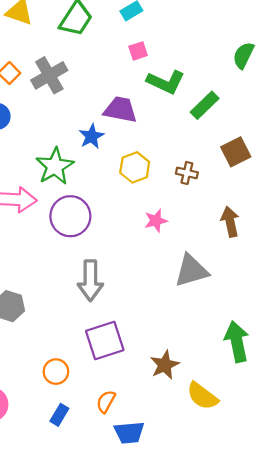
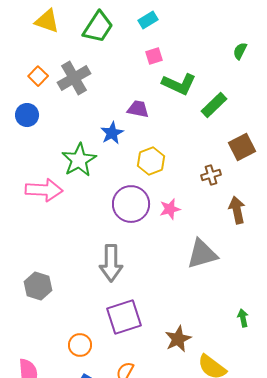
green semicircle: (243, 55) -> (240, 51), moved, size x0.7
purple trapezoid: (120, 110) -> (138, 109), size x0.7
brown cross: (187, 173) -> (211, 175), moved, turned -30
purple circle: (70, 216) -> (131, 204), moved
green arrow: (237, 342) -> (243, 318), size x0.5

